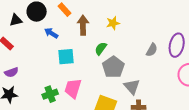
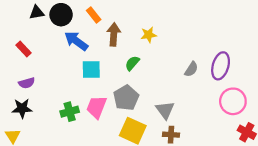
black triangle: (16, 20) -> (37, 12), moved
blue arrow: (51, 33) -> (76, 41), size x1.5
gray pentagon: (113, 67) -> (126, 98), moved

